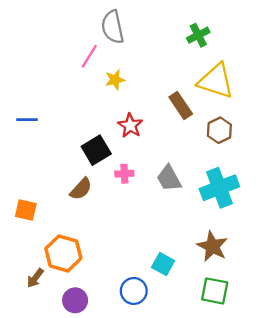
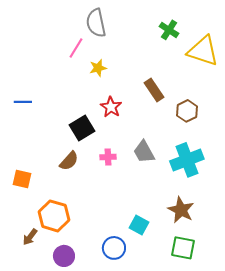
green cross: (198, 35) -> (169, 30), turned -30
yellow triangle: (216, 81) -> (203, 51), moved
pink cross: (124, 174) -> (108, 157), moved

